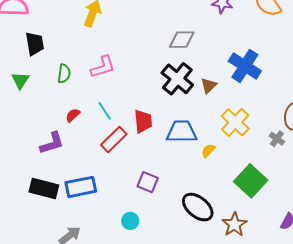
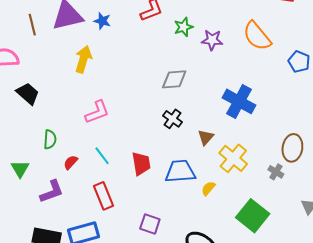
black trapezoid: (35, 44) -> (28, 94), turned -35
green semicircle: (64, 74) -> (50, 139), moved
black cross: (177, 79) -> (172, 119), size x0.6
green triangle: (20, 80) -> (20, 169), moved
brown triangle: (209, 85) -> (206, 137), moved
red rectangle: (114, 140) -> (104, 196), moved, turned -64

